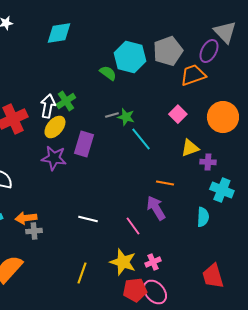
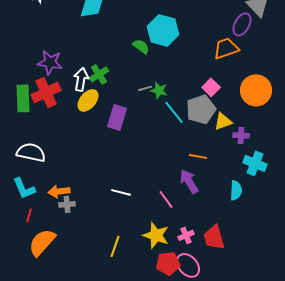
gray pentagon: (168, 51) -> (201, 109), moved
purple star: (54, 158) -> (50, 62), moved
red trapezoid: (213, 276) -> (214, 237), moved

